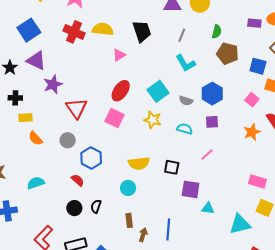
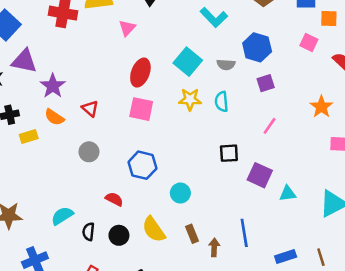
red triangle: (77, 108) -> (90, 109), size x0.6
cyan semicircle: (185, 129) -> (222, 102), moved, turned -98
orange star: (252, 132) -> (321, 107), moved
orange semicircle: (35, 138) -> (54, 117), moved
blue hexagon: (91, 158) -> (142, 165), moved
yellow semicircle: (139, 163) -> (154, 229), moved, turned 75
purple square: (191, 189) -> (260, 175), turned 30
black semicircle: (96, 206) -> (89, 232), moved

